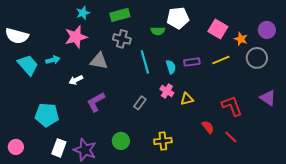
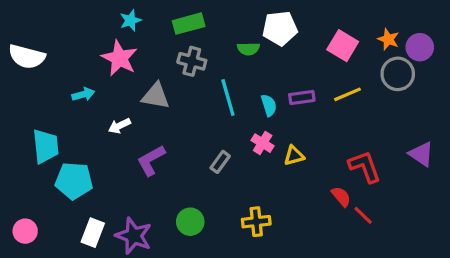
pink star: (76, 37) -> (119, 58), turned -30
orange star: (241, 39) -> (388, 39), moved
gray circle: (257, 58) -> (398, 74), moved
cyan trapezoid: (28, 65) -> (46, 146), moved, turned 35
red semicircle: (208, 127) -> (341, 197), moved

